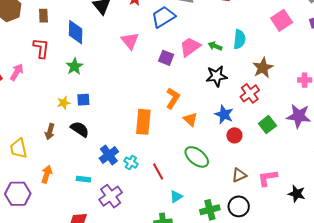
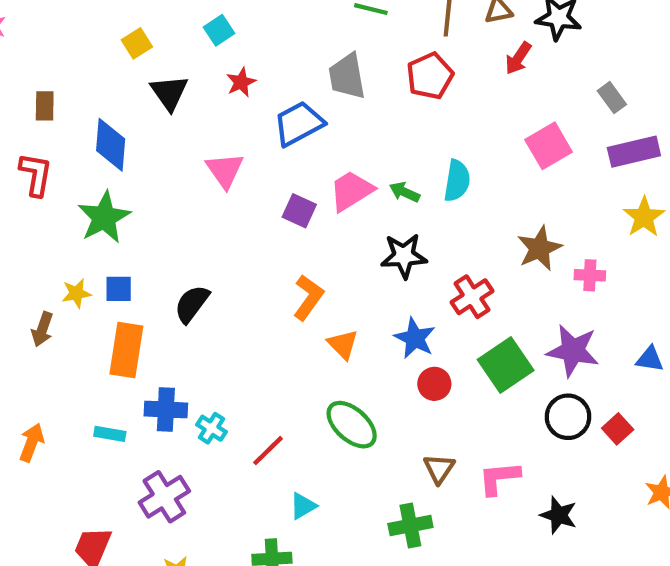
green star: (74, 66) -> (104, 217), size x1.4
brown star: (263, 68) -> (539, 248), moved
orange rectangle: (143, 122) -> (126, 350), moved
green square: (267, 125) -> (506, 365), size x1.4
black semicircle: (80, 129) -> (192, 304), moved, turned -90
brown arrow: (50, 132) -> (42, 329), moved
blue cross: (109, 155) -> (166, 409), turned 36
red line: (158, 171) -> (268, 451), turned 72
brown triangle: (239, 175) -> (439, 469), turned -35
cyan rectangle: (84, 179) -> (110, 434), moved
black circle: (239, 206) -> (568, 417), moved
green cross: (210, 210) -> (410, 525), moved

